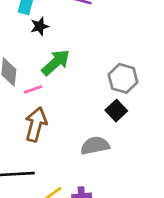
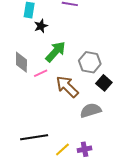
gray hexagon: (123, 78) -> (90, 62), moved
brown arrow: (36, 124) -> (67, 87), moved, turned -55

